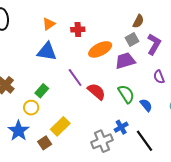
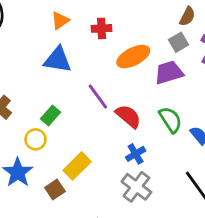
blue cross: (121, 127) -> (136, 154), moved
gray cross: (102, 141) -> (136, 187), turned -30

